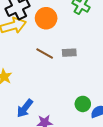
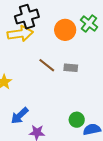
orange circle: (46, 18) -> (65, 30), moved

